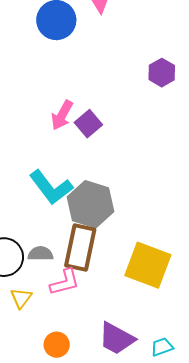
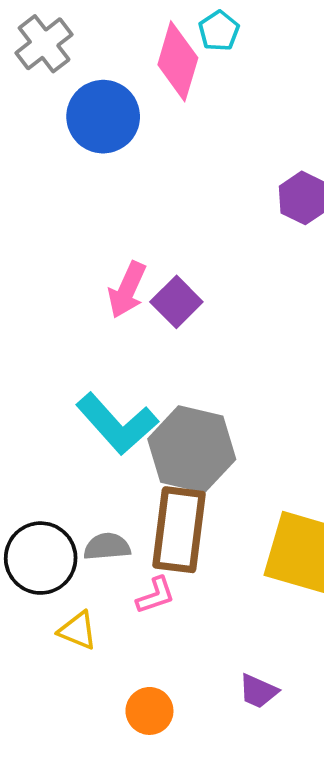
pink L-shape: (65, 282) -> (156, 595), size x0.7
yellow triangle: (21, 298) -> (78, 630), turned -40
purple trapezoid: (117, 338) -> (258, 691), size x0.6

